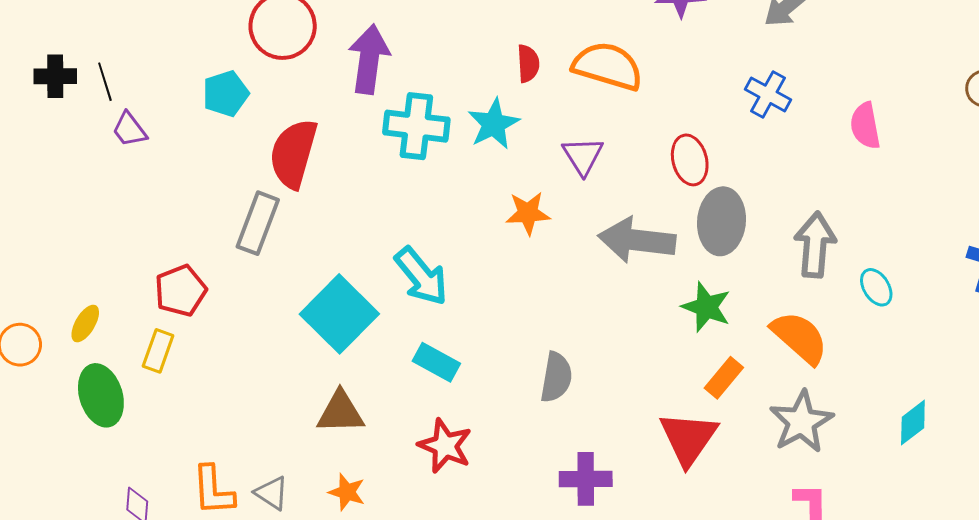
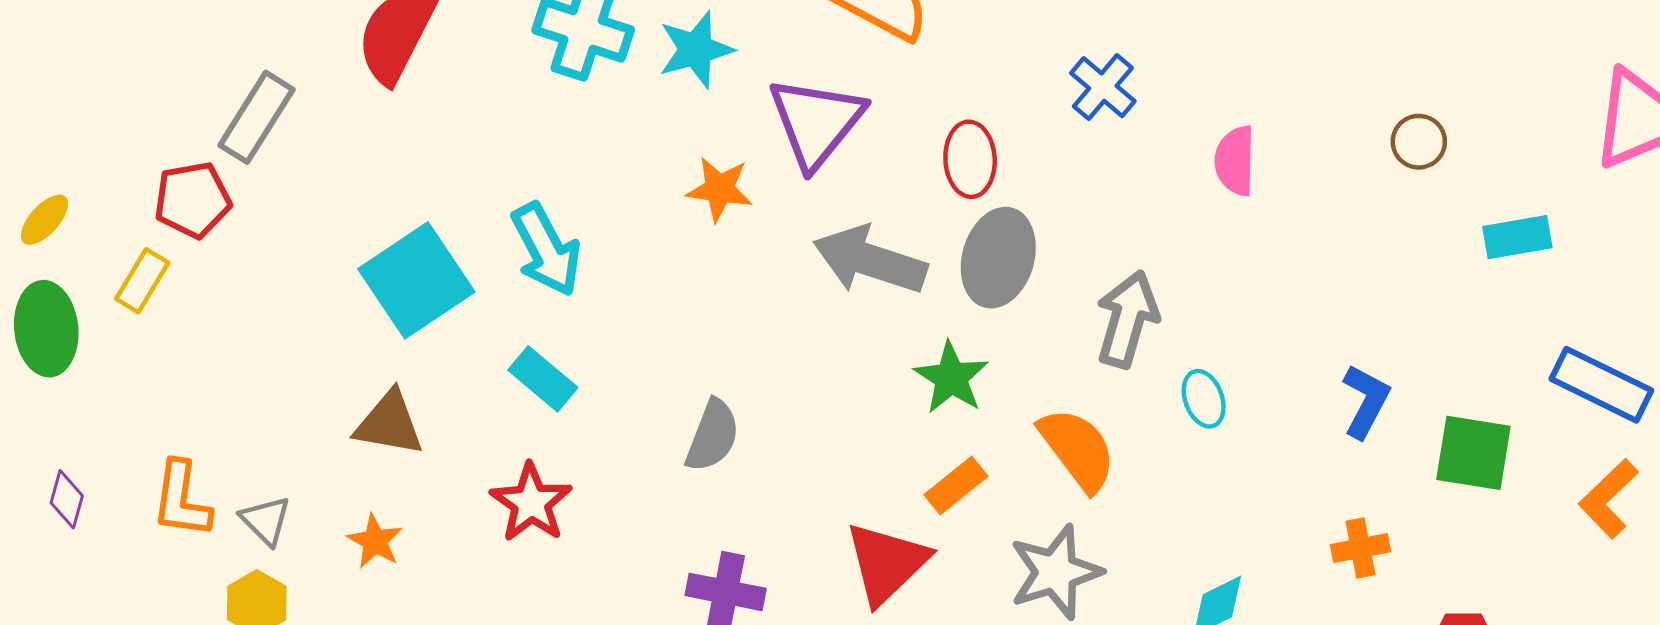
purple triangle: (583, 156) -> (816, 122), size x1.6
gray rectangle: (258, 223) -> (257, 117), moved

